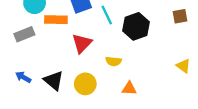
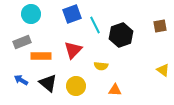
orange rectangle: (56, 20) -> (41, 56), moved

